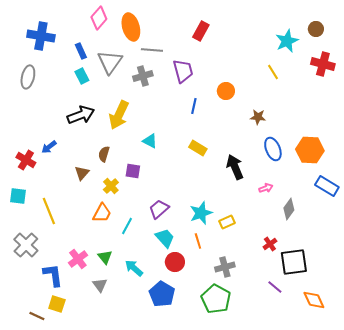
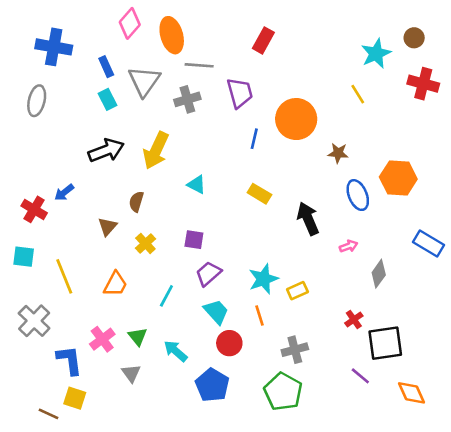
orange circle: (226, 91) -> (296, 119), size x1.8
orange hexagon: (310, 150) -> (398, 178), moved
purple square: (133, 171) -> (194, 240), moved
orange trapezoid: (102, 213) -> (115, 284), moved

